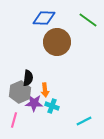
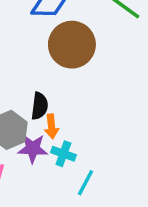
black semicircle: (28, 78) -> (40, 106), moved
cyan line: (84, 121) -> (86, 183), moved, turned -35

